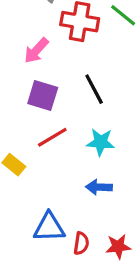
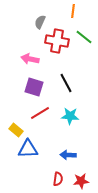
pink arrow: (36, 51) -> (30, 59), turned 60
blue arrow: (99, 187) -> (68, 155), moved
blue triangle: (49, 227) -> (28, 149), moved

